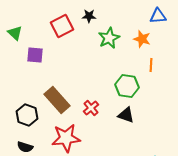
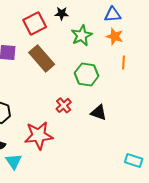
blue triangle: (158, 16) -> (113, 14), moved
green hexagon: (127, 86) -> (87, 74), moved
brown rectangle: (57, 100) -> (42, 58), moved

